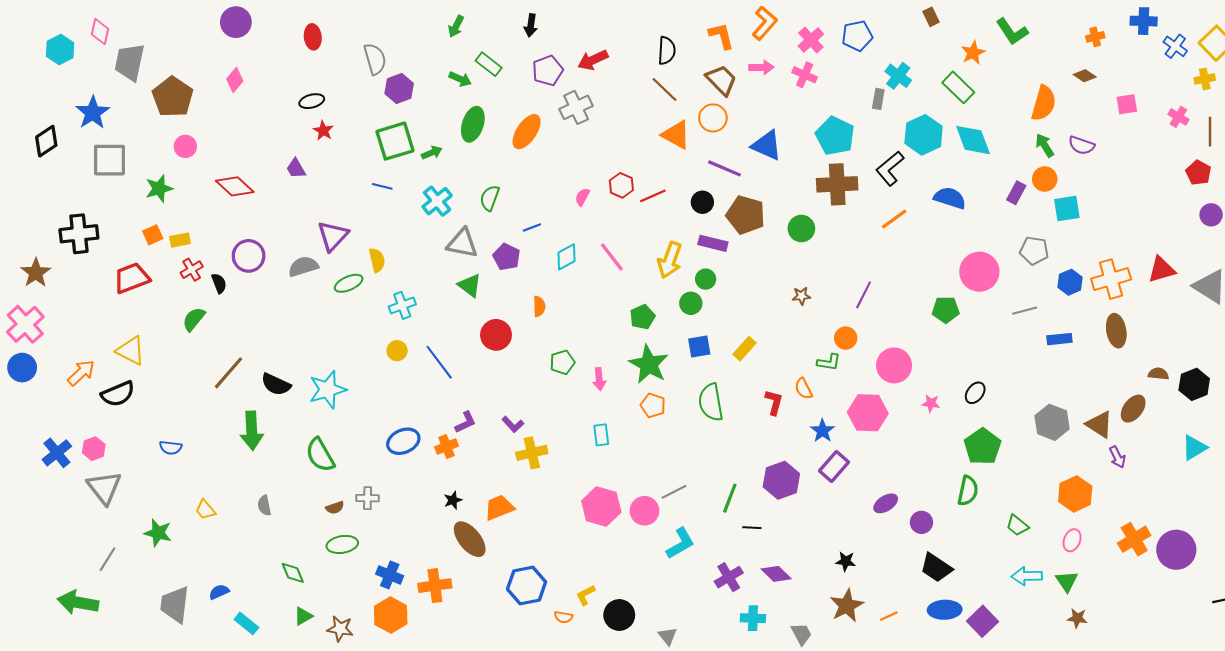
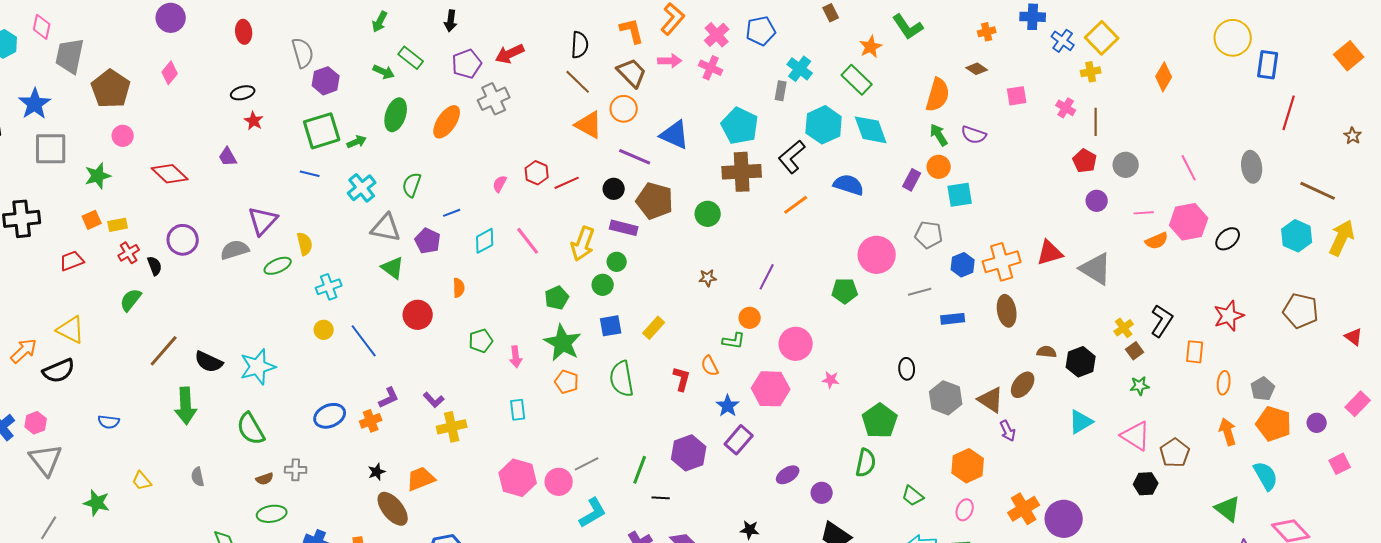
red trapezoid: (132, 278) -> (72, 261), size x0.7
black ellipse: (975, 393) -> (907, 369), moved, turned -40

